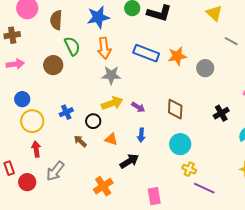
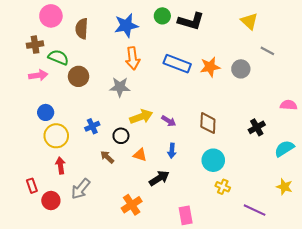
green semicircle: (72, 46) -> (58, 57), moved, turned -42
gray circle: (205, 68) -> (241, 69), moved
gray star: (111, 75) -> (120, 87), moved
purple line: (204, 188) -> (255, 210), moved

